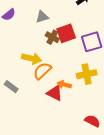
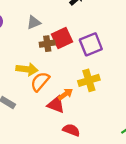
brown cross: (52, 37) -> (47, 44), turned -32
orange arrow: (64, 85) -> (65, 94), turned 136
red semicircle: (92, 121) -> (71, 130), moved

